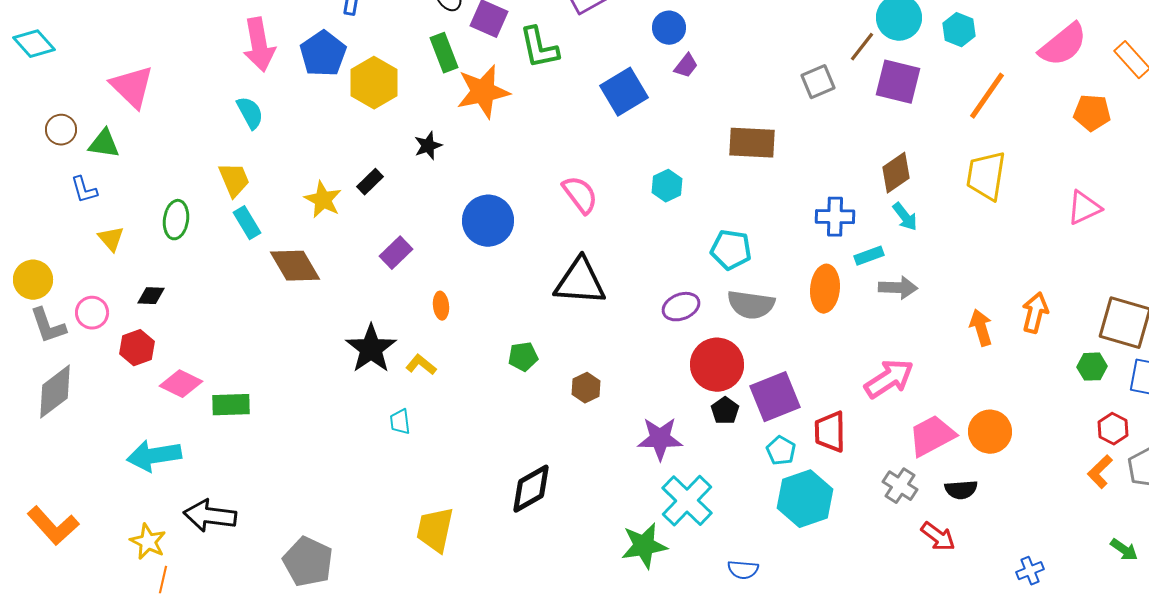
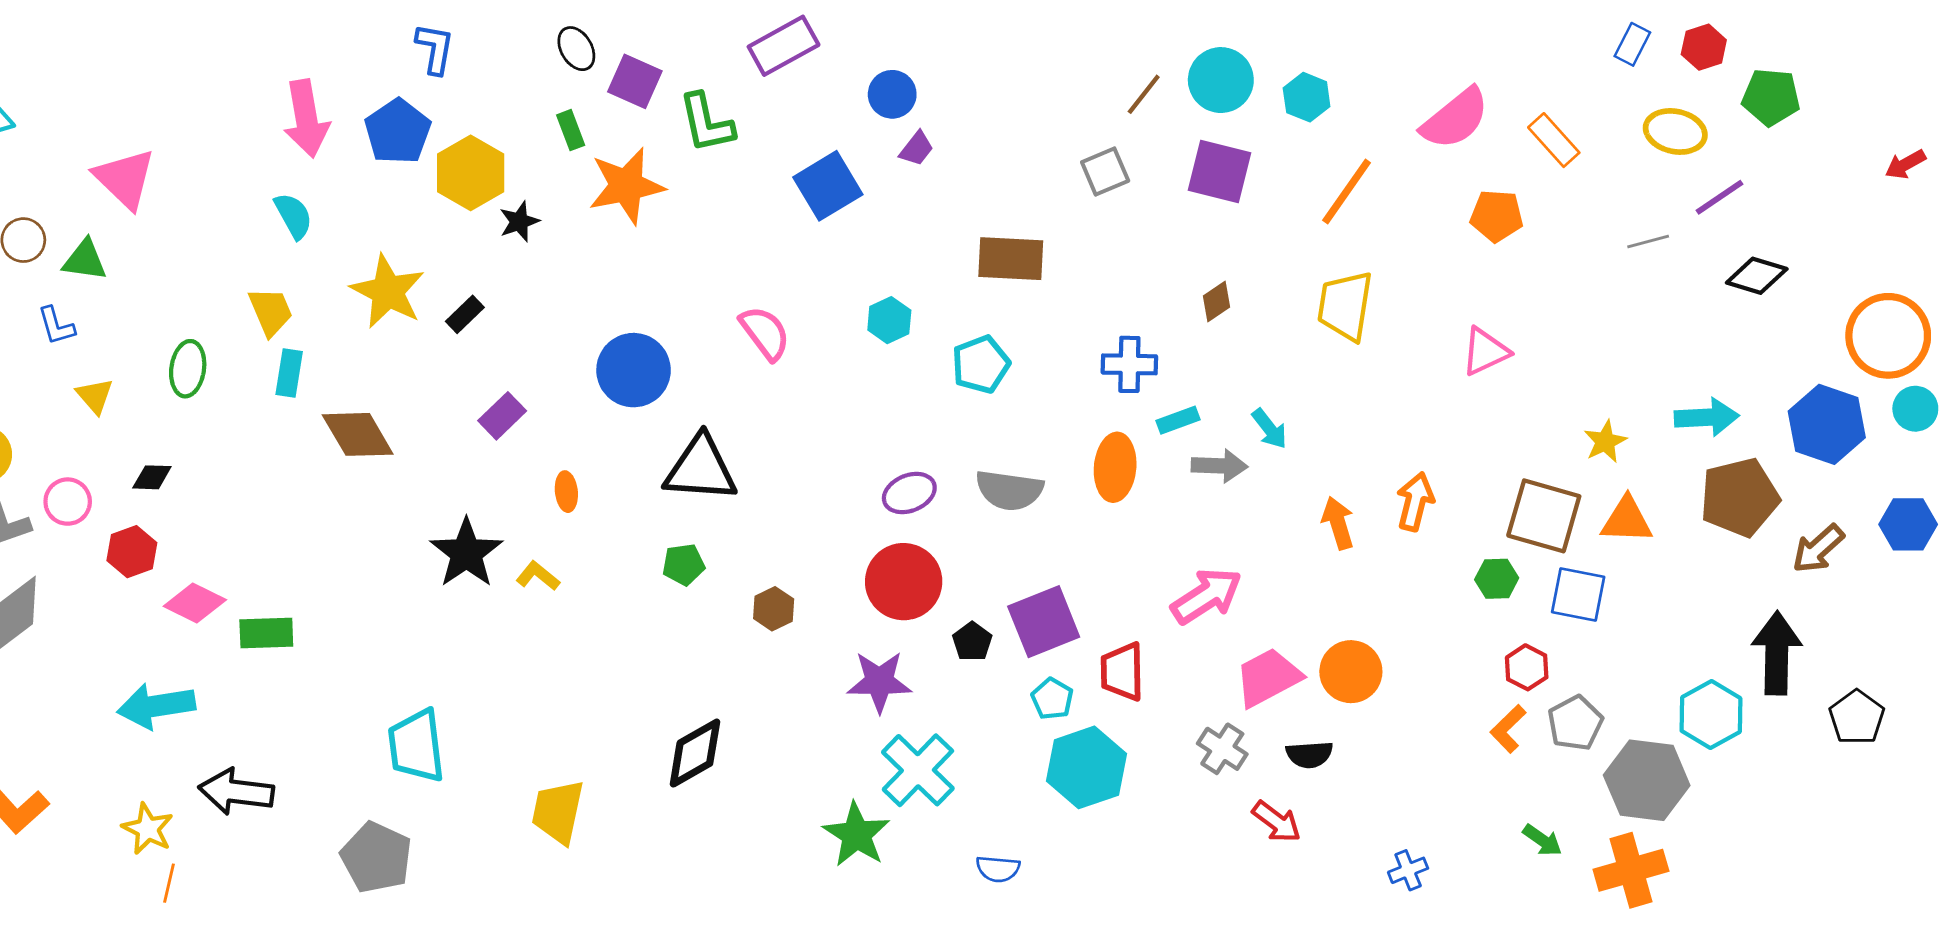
brown line: (862, 47) -> (1144, 94), moved
green rectangle: (444, 53) -> (571, 130), size x0.7
black star: (428, 146) -> (519, 221), moved
brown diamond: (896, 173) -> (1217, 302), size x0.7
yellow star: (323, 200) -> (388, 292), moved, size x1.4
cyan arrow: (905, 217) -> (1269, 429), moved
cyan rectangle: (247, 223) -> (289, 373), turned 40
cyan pentagon: (731, 250) -> (981, 364), moved, turned -30
black triangle: (580, 282) -> (701, 469), moved
red circle: (717, 365) -> (904, 582), moved
cyan trapezoid: (400, 422) -> (416, 746), moved, size x2.0
green star: (644, 546) -> (856, 835), turned -30

